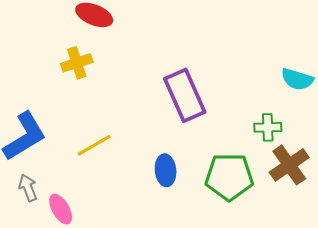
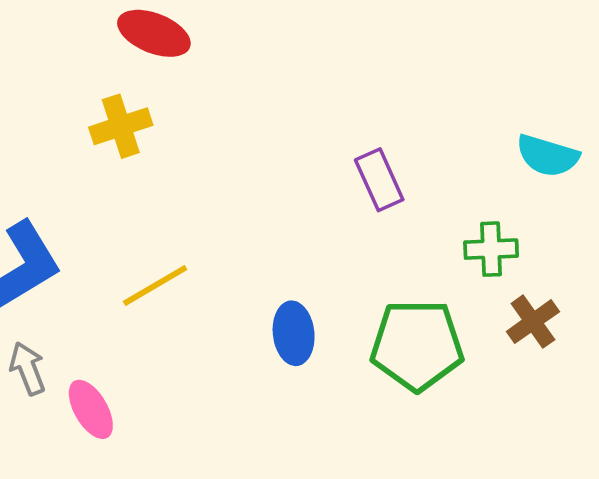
purple rectangle: (185, 95) -> (379, 180), moved, size x0.6
brown cross: (289, 165) -> (533, 322), size x0.7

